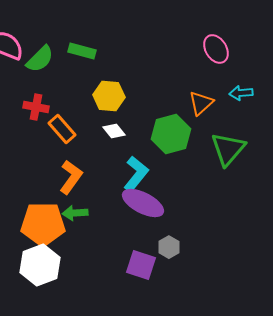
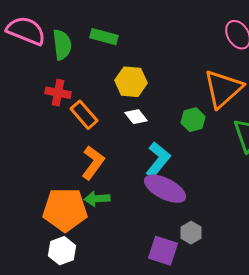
green semicircle: (40, 59) -> (62, 45), turned -52
orange triangle: (201, 103) -> (223, 89), size x1.6
green hexagon: (171, 134) -> (193, 120), size x0.6
white hexagon: (40, 265) -> (62, 251), size x0.7

